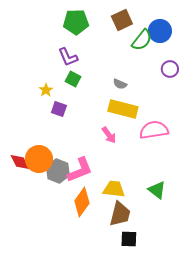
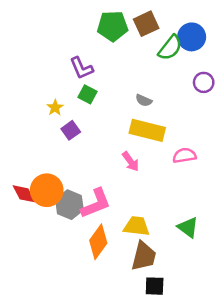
green pentagon: (76, 22) -> (113, 26), moved
purple square: (59, 109) -> (71, 130), turned 35
pink semicircle: (154, 130) -> (184, 155), size x0.7

